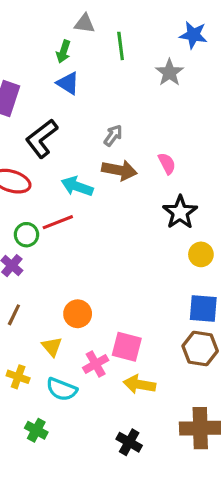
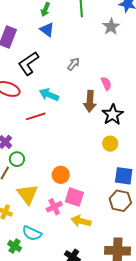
brown arrow: (119, 170) -> (90, 101), moved, turned 80
green circle: (26, 235) -> (17, 159), moved
yellow circle: (201, 254) -> (110, 144), moved
orange circle: (78, 314) -> (61, 175), moved
yellow triangle: (52, 347) -> (27, 194), size x1.6
cyan semicircle: (62, 389) -> (32, 233), moved

